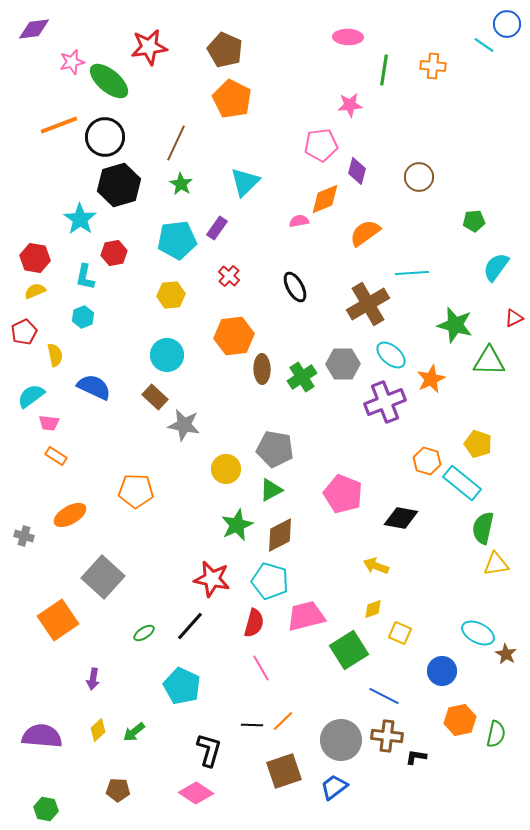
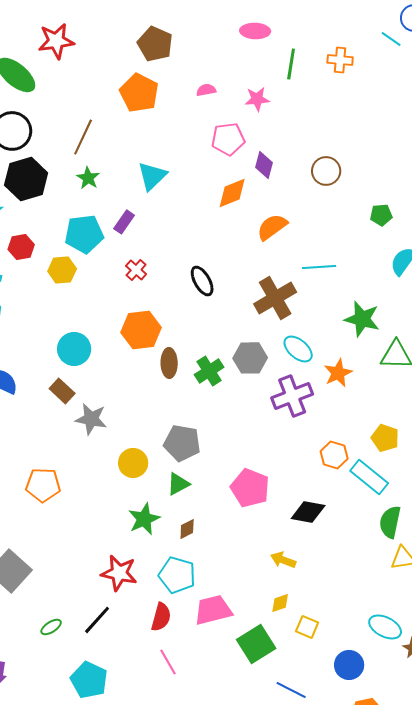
brown pentagon: (225, 50) -> (155, 44), moved
pink semicircle: (299, 221) -> (206, 90), moved
yellow hexagon: (171, 295) -> (62, 270), moved
brown diamond: (280, 535) -> (187, 529), size x0.6

